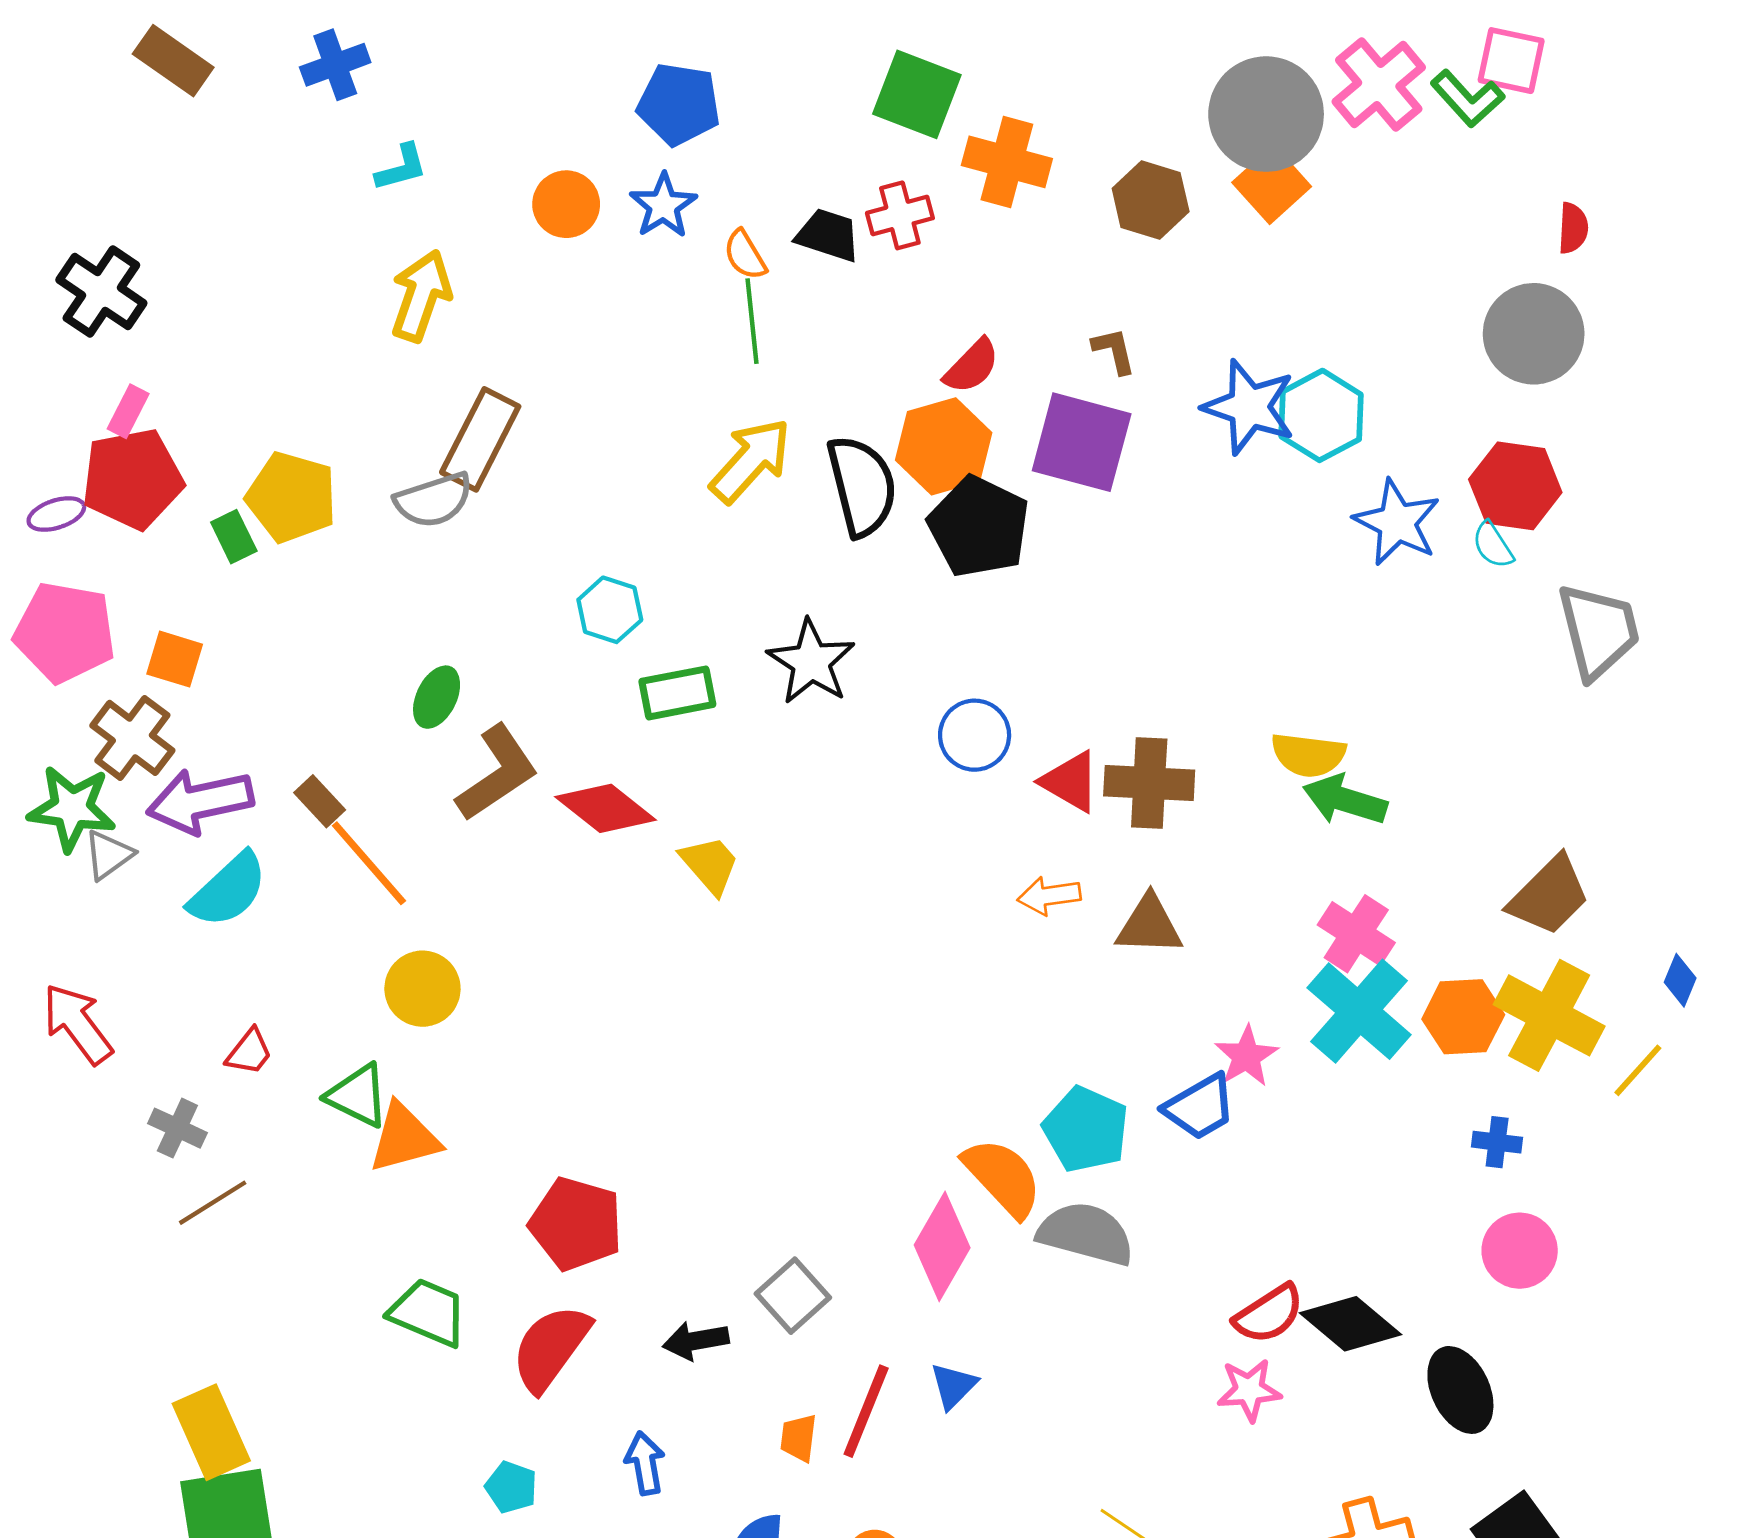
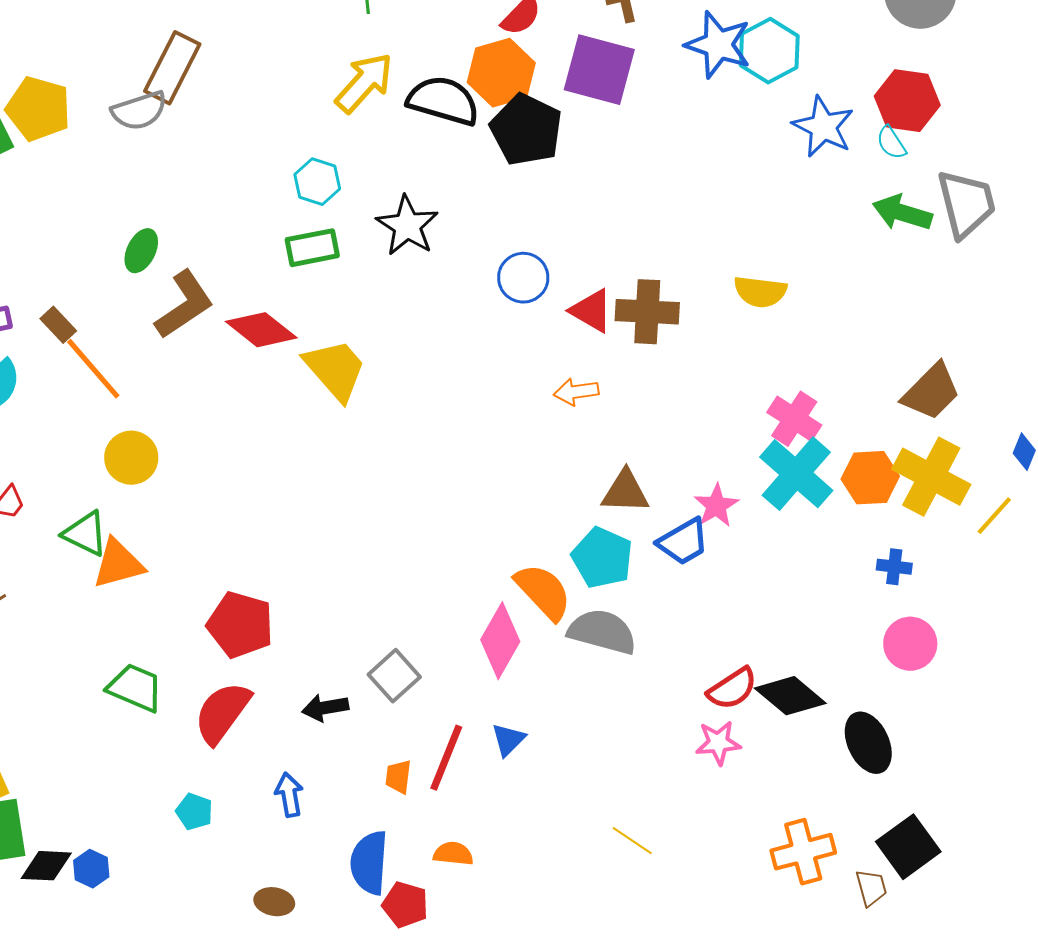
black semicircle: (862, 486) -> (443, 101), turned -60
cyan hexagon: (610, 610) -> (317, 182), moved
green arrow: (1345, 800) -> (902, 213), moved
yellow trapezoid: (710, 865) -> (335, 370), size x1.5
brown triangle: (1149, 925) -> (625, 492), moved

